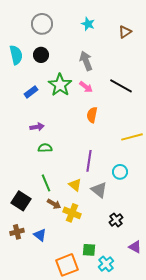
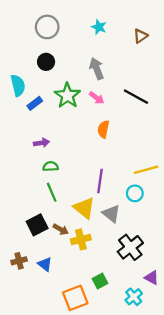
cyan semicircle: (16, 55) -> (18, 85), moved
yellow line: (132, 137) -> (146, 170), moved
green line: (46, 183) -> (52, 192), moved
yellow triangle: (75, 185) -> (84, 208), size x1.5
black square: (21, 201) -> (37, 225), moved, turned 30
yellow cross: (72, 213) -> (81, 239), turned -36
black cross: (116, 220) -> (130, 247), size x1.6
green square: (89, 250) -> (100, 281), turned -32
cyan cross: (106, 264) -> (134, 297), moved

